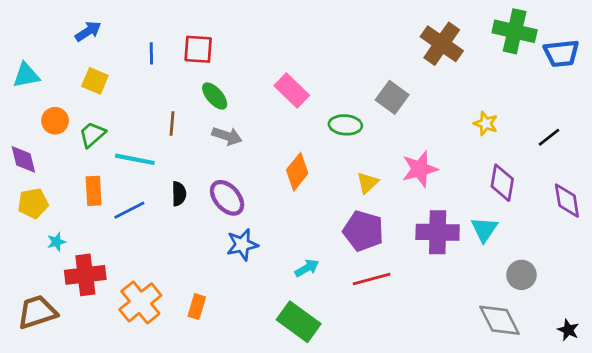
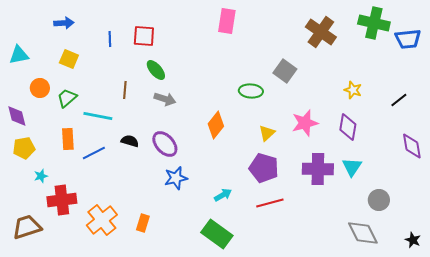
blue arrow: (88, 31) -> (64, 23), turned 30
pink rectangle: (292, 90) -> (227, 21), moved, turned 55
purple diamond: (502, 183) -> (348, 127), moved
black semicircle: (179, 194) -> (130, 141), turned -72

